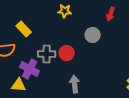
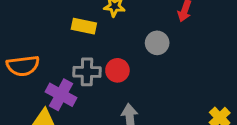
yellow rectangle: (24, 29) -> (84, 26), moved, turned -35

